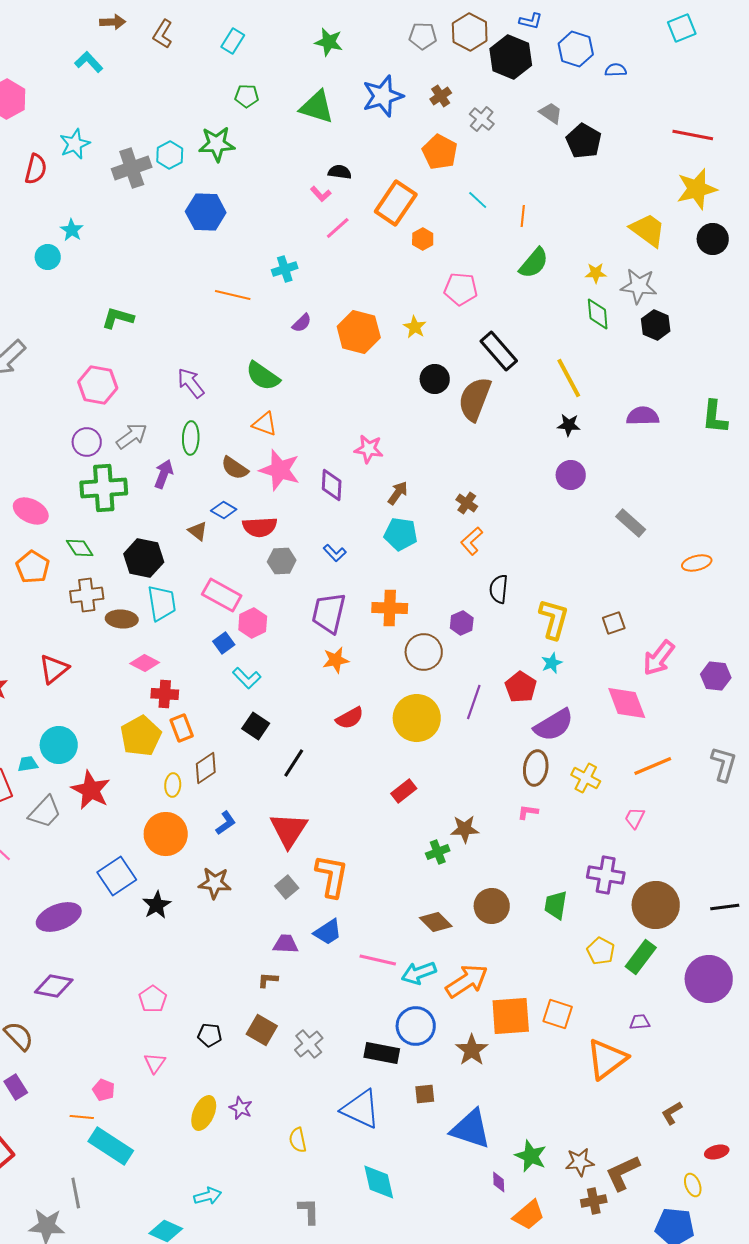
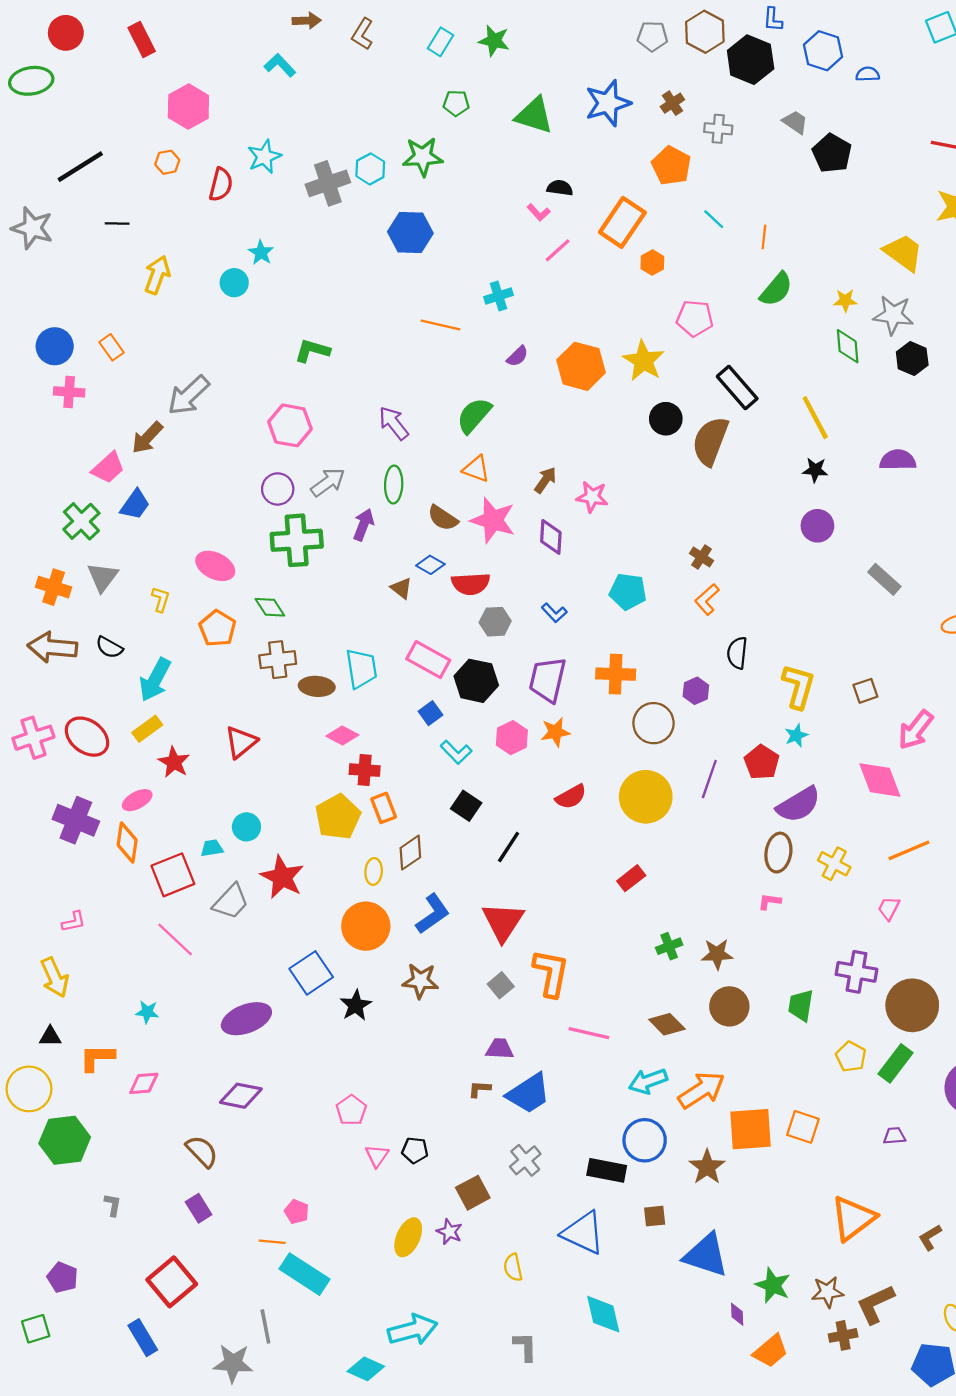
blue L-shape: (531, 21) -> (773, 19), turned 80
green star: (329, 42) -> (494, 41), moved
gray cross: (482, 119) -> (718, 129), turned -35
yellow star: (415, 327) -> (643, 361), size x1.6
green semicircle: (263, 376) -> (474, 415), turned 96
brown arrow: (398, 493) -> (545, 480), moved
black hexagon: (144, 558) -> (476, 681), moved
pink hexagon: (253, 623) -> (512, 738), moved
cyan circle: (59, 745) -> (246, 827), size x0.7
blue L-shape: (226, 823) -> (433, 914), size x1.5
brown star: (465, 829) -> (717, 954), moved
blue trapezoid: (328, 932) -> (529, 1093), moved, size x1.4
pink line: (378, 960) -> (589, 1033), moved
brown square: (262, 1030) -> (473, 1193), moved, turned 32
orange triangle: (607, 1059) -> (853, 1218), moved
pink triangle: (155, 1063) -> (377, 1156), moved
cyan arrow: (208, 1196) -> (413, 1330), size x1.6

